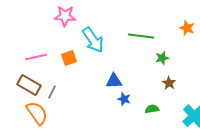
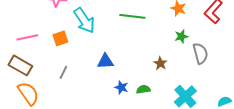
green star: (162, 58) -> (181, 36), moved
gray line: (52, 92) -> (63, 72), moved
blue star: (124, 99) -> (121, 87), moved

